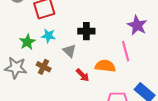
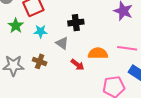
green star: (27, 42) -> (16, 26), moved
pink line: (126, 51) -> (127, 48), moved, turned -60

